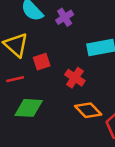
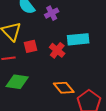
red cross: (75, 78) -> (57, 50), moved

